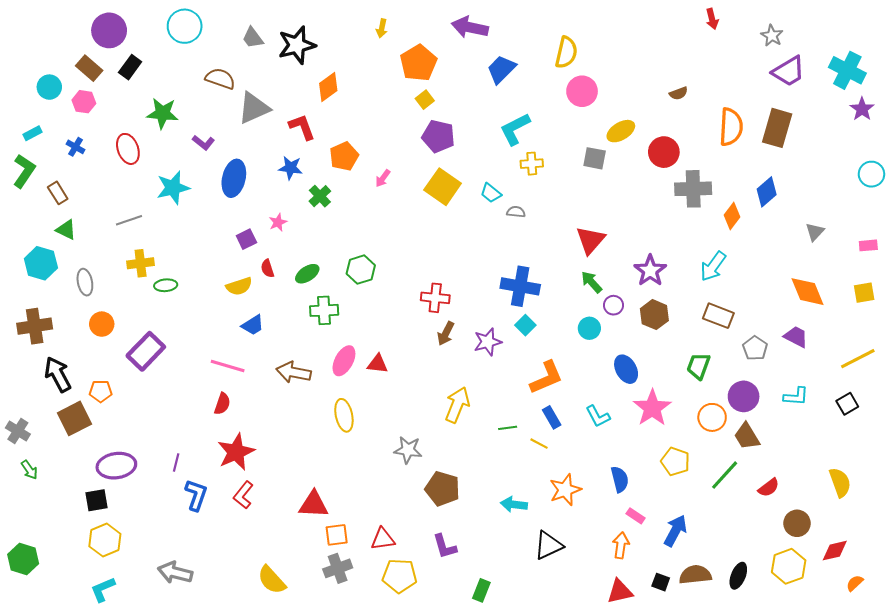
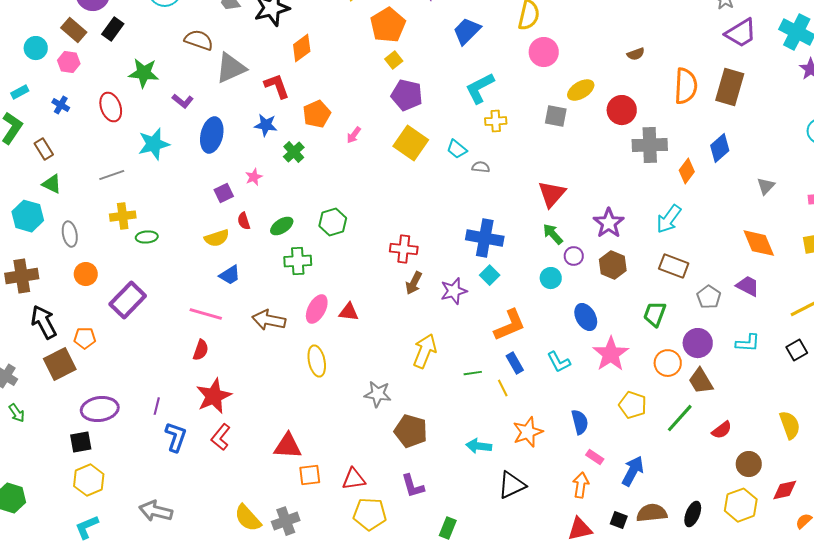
yellow line: (539, 444) -> (503, 388), turned 36
gray cross: (338, 568) -> (286, 521), moved

